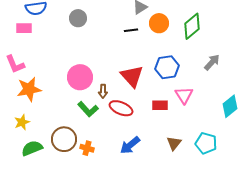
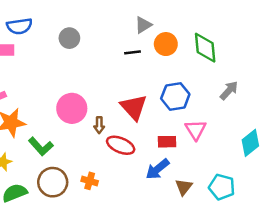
green diamond: (192, 26) -> (205, 48), turned -56
green L-shape: (88, 109) -> (41, 146), moved
blue arrow: (130, 145) -> (158, 169), moved
orange cross: (87, 148) -> (90, 181), moved

